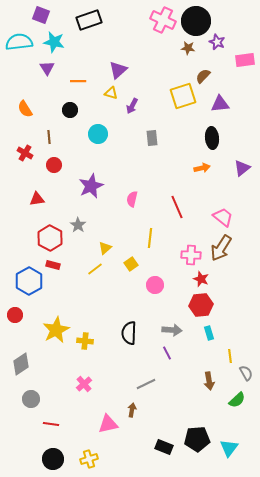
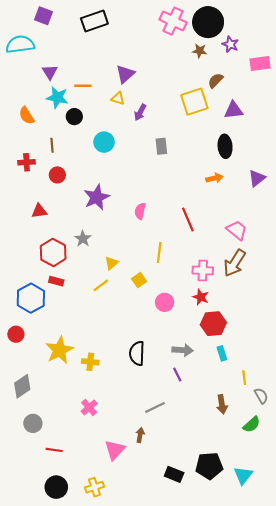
cyan star: (54, 42) -> (57, 97), moved
red cross: (25, 153) -> (27, 162), turned -35
red star: (201, 279) -> (201, 297), moved
pink triangle: (108, 424) -> (115, 450), turned -35

